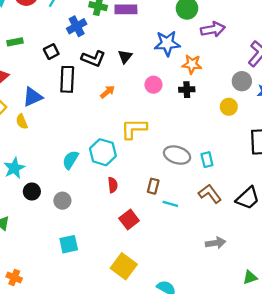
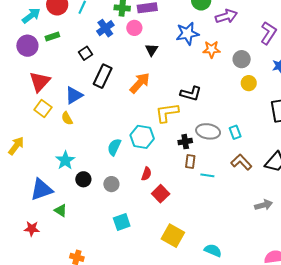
green rectangle: (15, 42) -> (52, 36), moved
black L-shape: (93, 59) -> (191, 94), moved
black rectangle: (67, 79) -> (103, 76), turned 30
gray circle: (242, 81) -> (242, 59), moved
pink circle: (153, 85) -> (134, 28), moved
black cross: (187, 90) -> (185, 142), moved
orange arrow: (108, 92) -> (140, 83), size x1.6
red semicircle: (113, 185) -> (146, 174), moved, turned 32
red square: (129, 220) -> (161, 194), moved
gray arrow: (216, 243) -> (264, 205), moved

